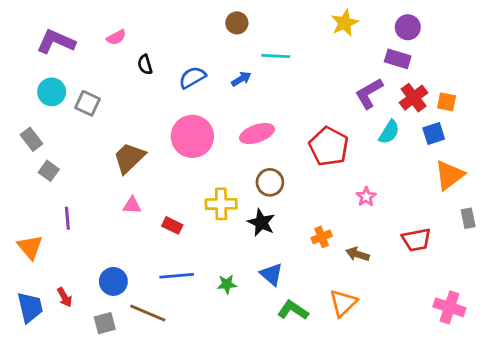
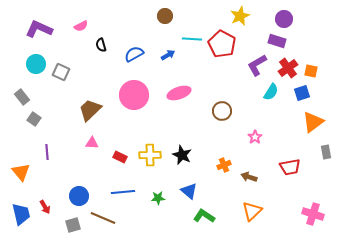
red pentagon: (329, 146) -> (222, 44), moved
brown circle: (270, 182) -> (222, 111), moved
yellow cross: (221, 204) -> (150, 155), moved
orange triangle: (343, 303) -> (252, 211), moved

